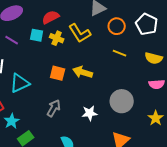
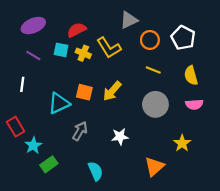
yellow semicircle: (154, 58) -> (191, 76), turned 60
yellow arrow: (83, 72) -> (112, 91), turned -66
cyan triangle: (20, 83) -> (59, 103), moved
gray circle: (122, 101) -> (155, 104), moved
yellow star: (156, 118) -> (182, 143), moved

